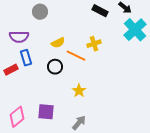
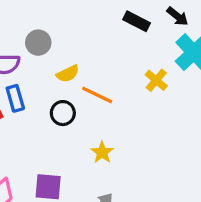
gray circle: (40, 12) -> (38, 43), moved
yellow cross: (94, 44) -> (156, 80), moved, turned -32

